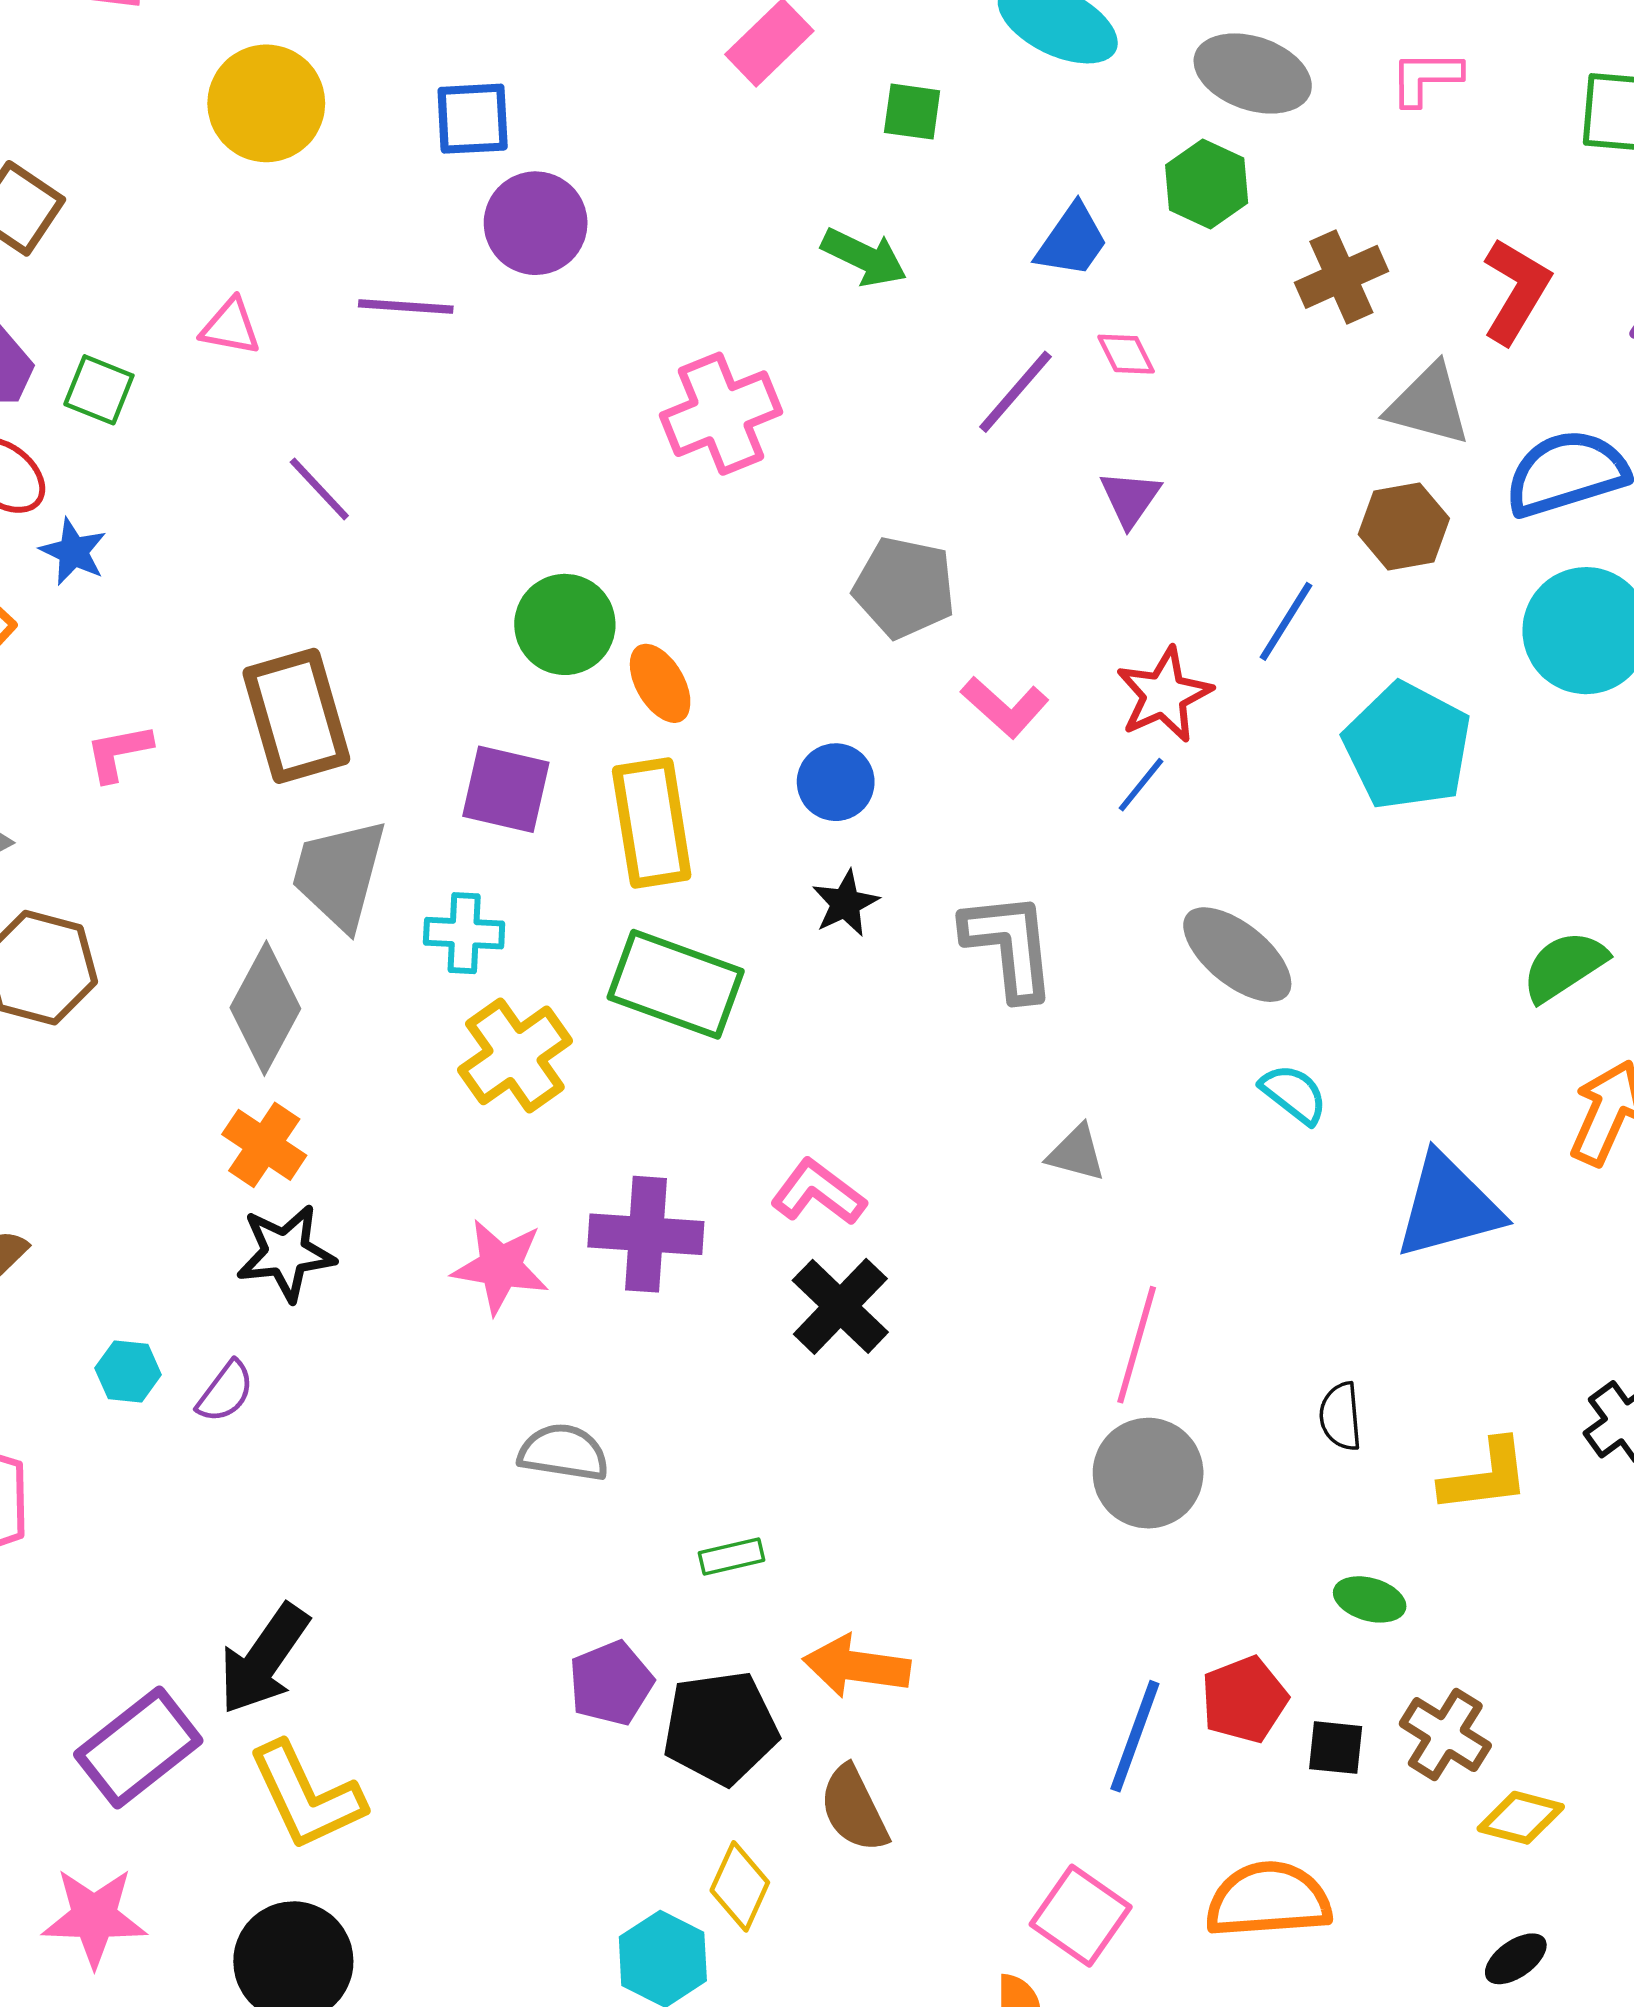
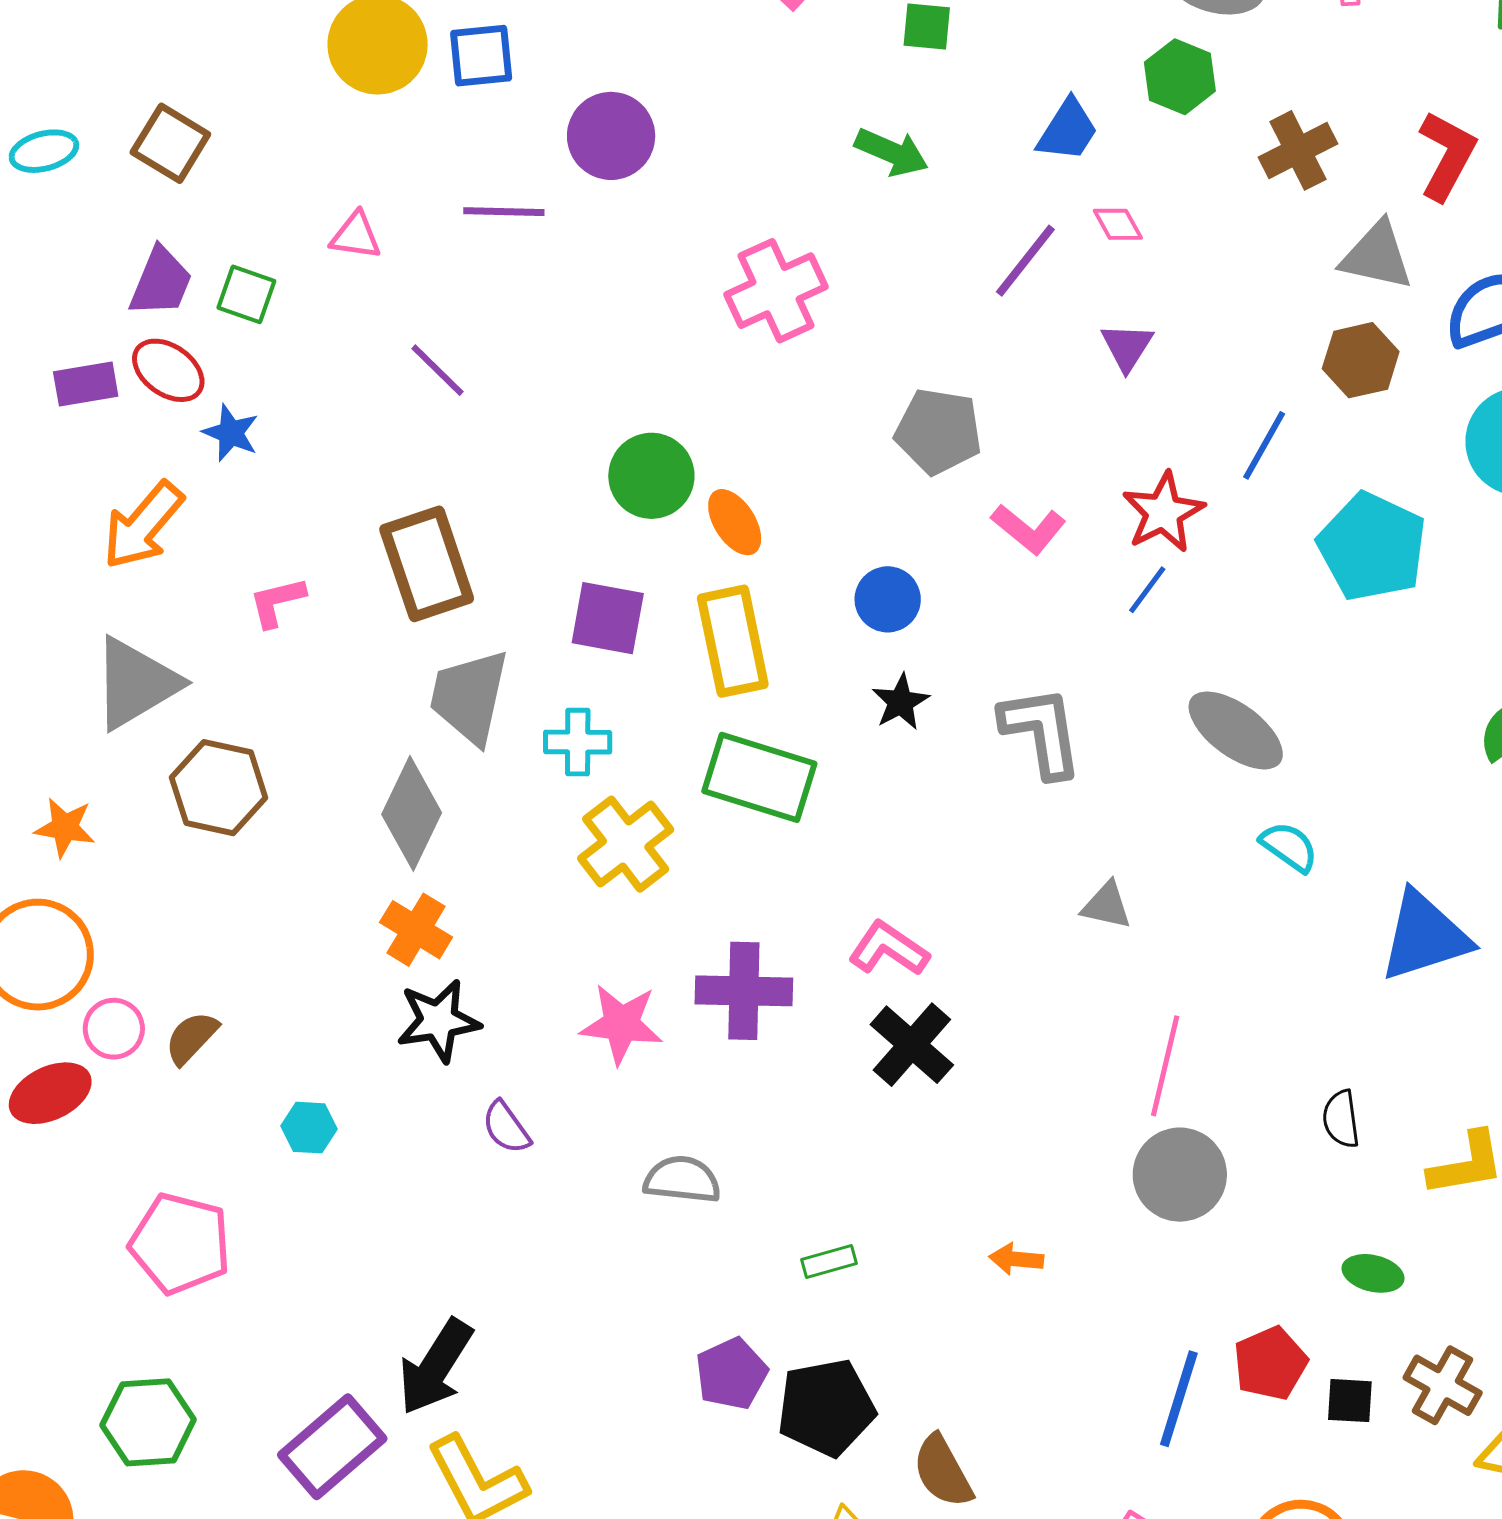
blue square: (473, 119) -> (481, 56), moved
purple semicircle: (225, 1392) -> (506, 1127), moved, turned 110
orange arrow: (857, 1666) -> (1016, 1259), moved, size x0.6

